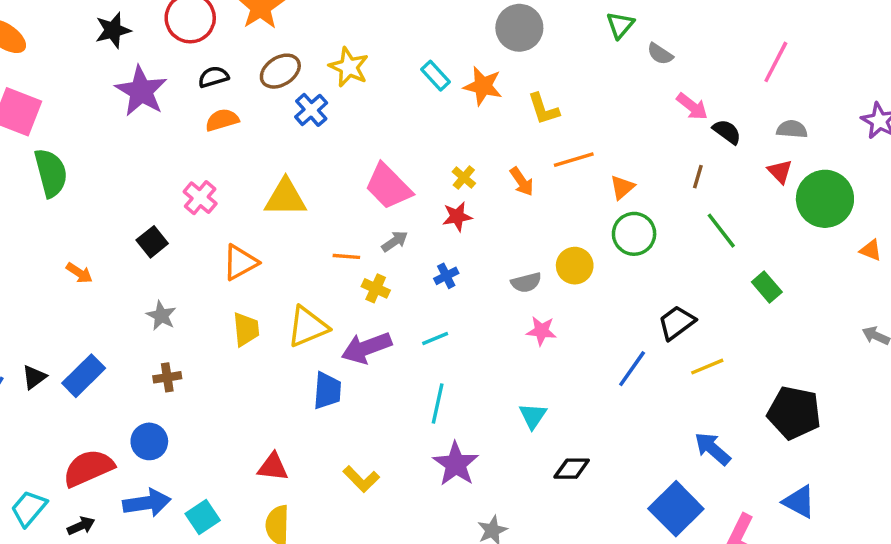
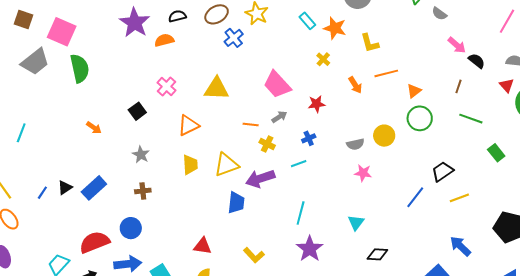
orange semicircle: (222, 120) -> (164, 40), moved
yellow cross: (464, 177) -> (323, 59), moved
green line: (721, 231) -> (471, 119), turned -35
cyan line: (435, 339) -> (299, 164), moved

